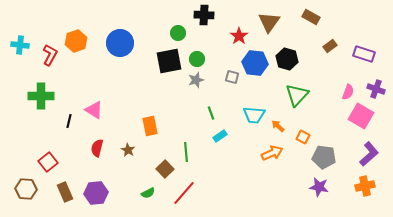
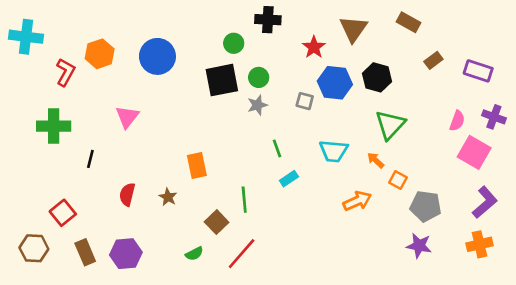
cyan cross: (20, 45) -> (26, 37), moved, size x1.4
pink triangle: (94, 110) -> (127, 117), moved, turned 36
orange arrow: (278, 126) -> (376, 160), moved

